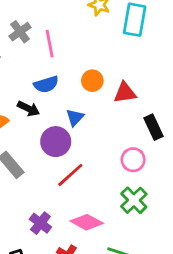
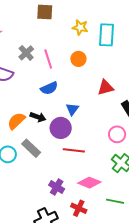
orange circle: (92, 81) -> (78, 59), moved
black arrow: (28, 109) -> (38, 117), moved
red line: (70, 175) -> (74, 150), turned 55

